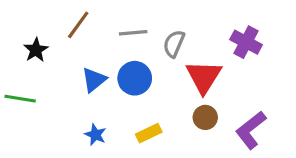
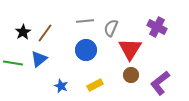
brown line: (78, 25) -> (45, 33), moved
blue triangle: (94, 80) -> (39, 59), moved

